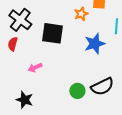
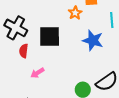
red semicircle: (13, 44) -> (24, 51), moved
blue star: (95, 44) -> (93, 40), turned -30

